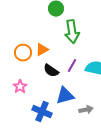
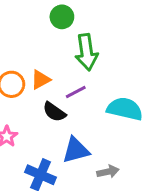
purple line: (72, 66) -> (76, 92), moved, turned 32

